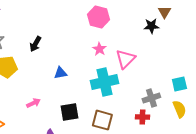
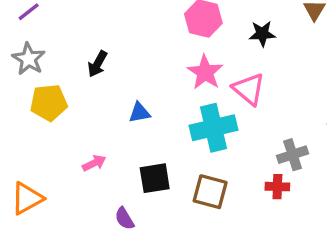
black star: (151, 26) -> (262, 34), moved
pink star: (99, 49) -> (205, 72), size x1.5
pink triangle: (125, 59) -> (249, 89), turned -35

